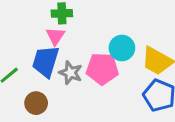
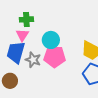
cyan circle: (122, 48) -> (51, 40), moved

